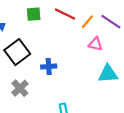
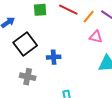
gray cross: (20, 88) -> (28, 77), turned -35

